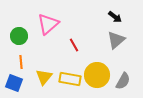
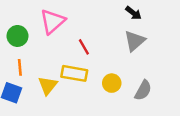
yellow circle: (97, 75) -> (112, 83), size x0.6
yellow rectangle: (70, 79) -> (74, 73), moved

